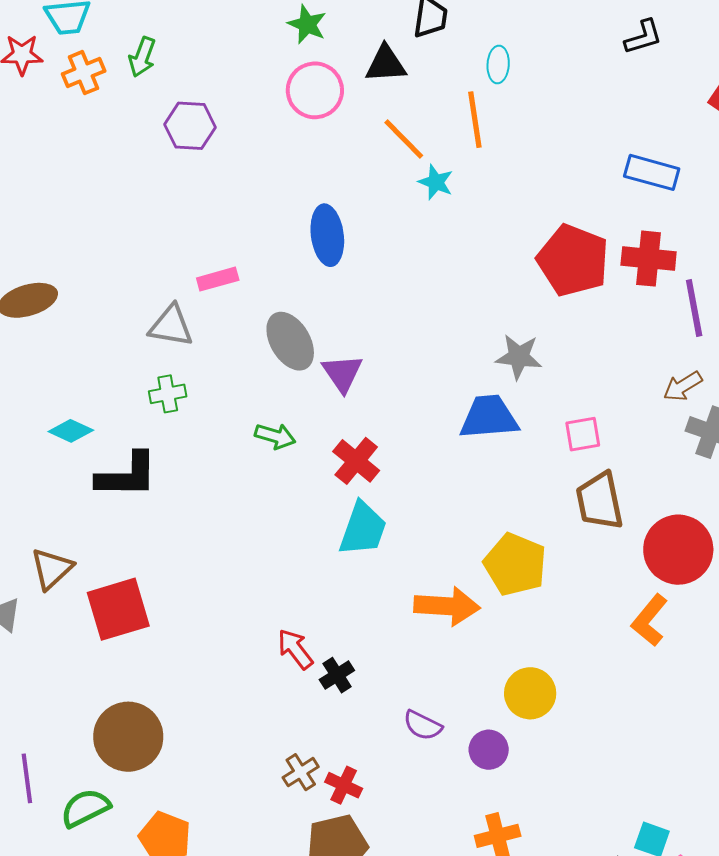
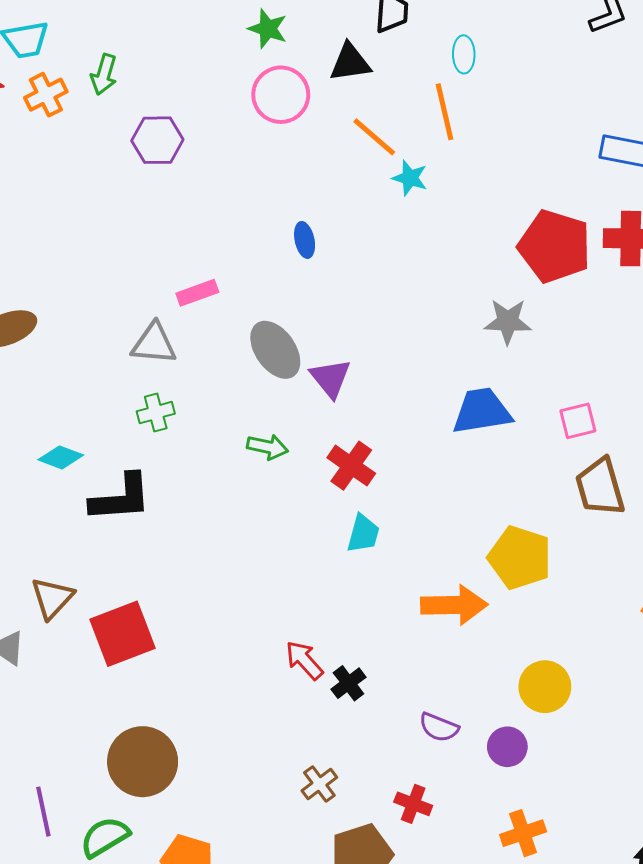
blue ellipse: (327, 235) -> (305, 240), size x0.6
gray star: (519, 357) -> (508, 321), moved
cyan trapezoid: (363, 529) -> (363, 534), size x0.7
red cross: (344, 785) -> (413, 804), moved

